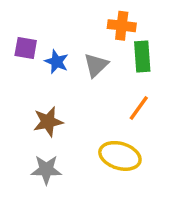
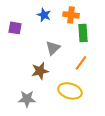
blue star: (57, 62) -> (44, 15), moved
gray triangle: (96, 65) -> (53, 48), moved
brown star: (48, 122) -> (40, 71), moved

